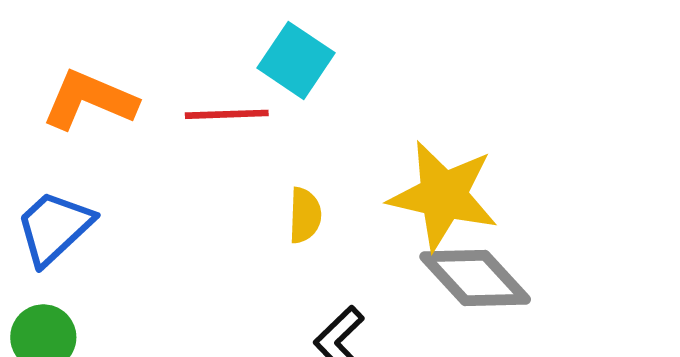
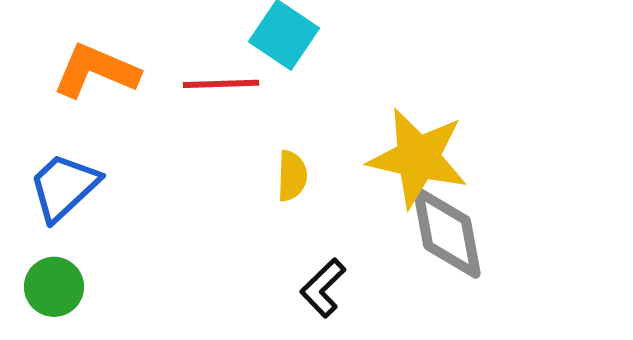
gray diamond: (475, 278) -> (447, 233), turned 32

